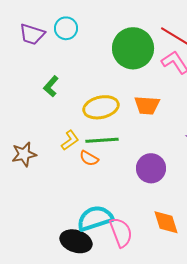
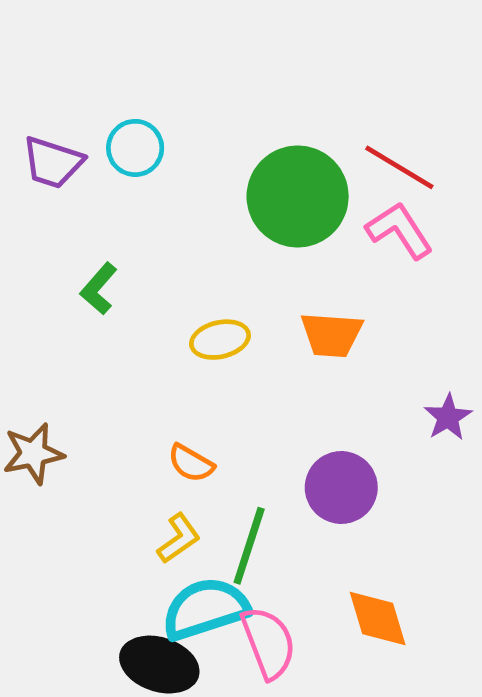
yellow ellipse: (101, 107) -> (220, 340), size x0.7
yellow L-shape: (70, 140) -> (179, 538), moved
green line: (102, 140) -> (249, 546), moved, turned -68

